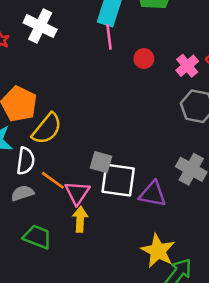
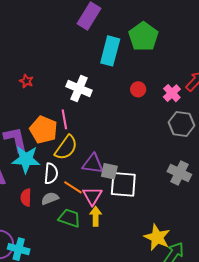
white cross: (40, 26) -> (79, 88), moved
pink line: (109, 37) -> (64, 119), moved
purple triangle: (153, 194) -> (93, 164), moved
green trapezoid: (37, 237) -> (69, 218), moved

